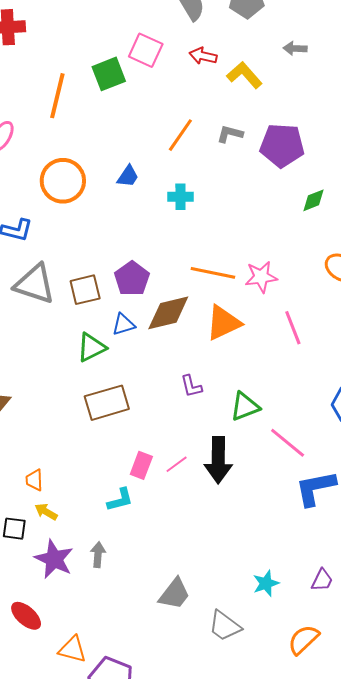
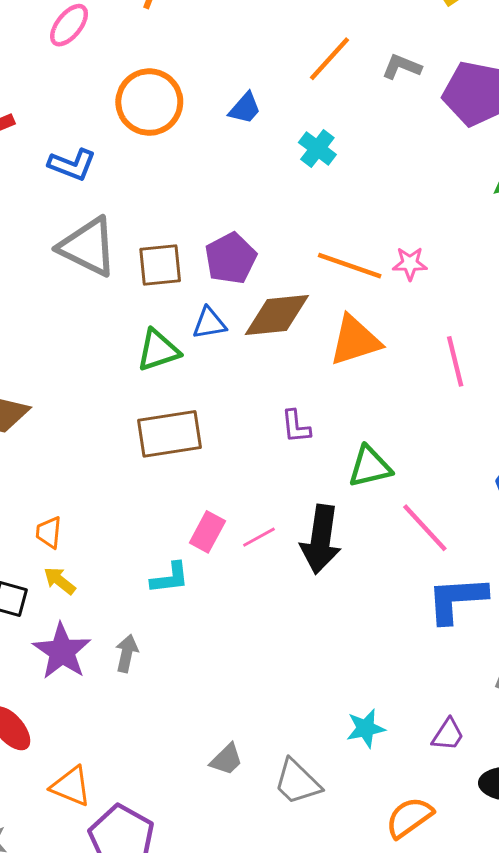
cyan cross: (180, 197) -> (317, 148), turned 30
pink star: (261, 277) -> (410, 263), moved, size x0.7
gray trapezoid: (174, 594) -> (226, 759), moved, size x0.7

